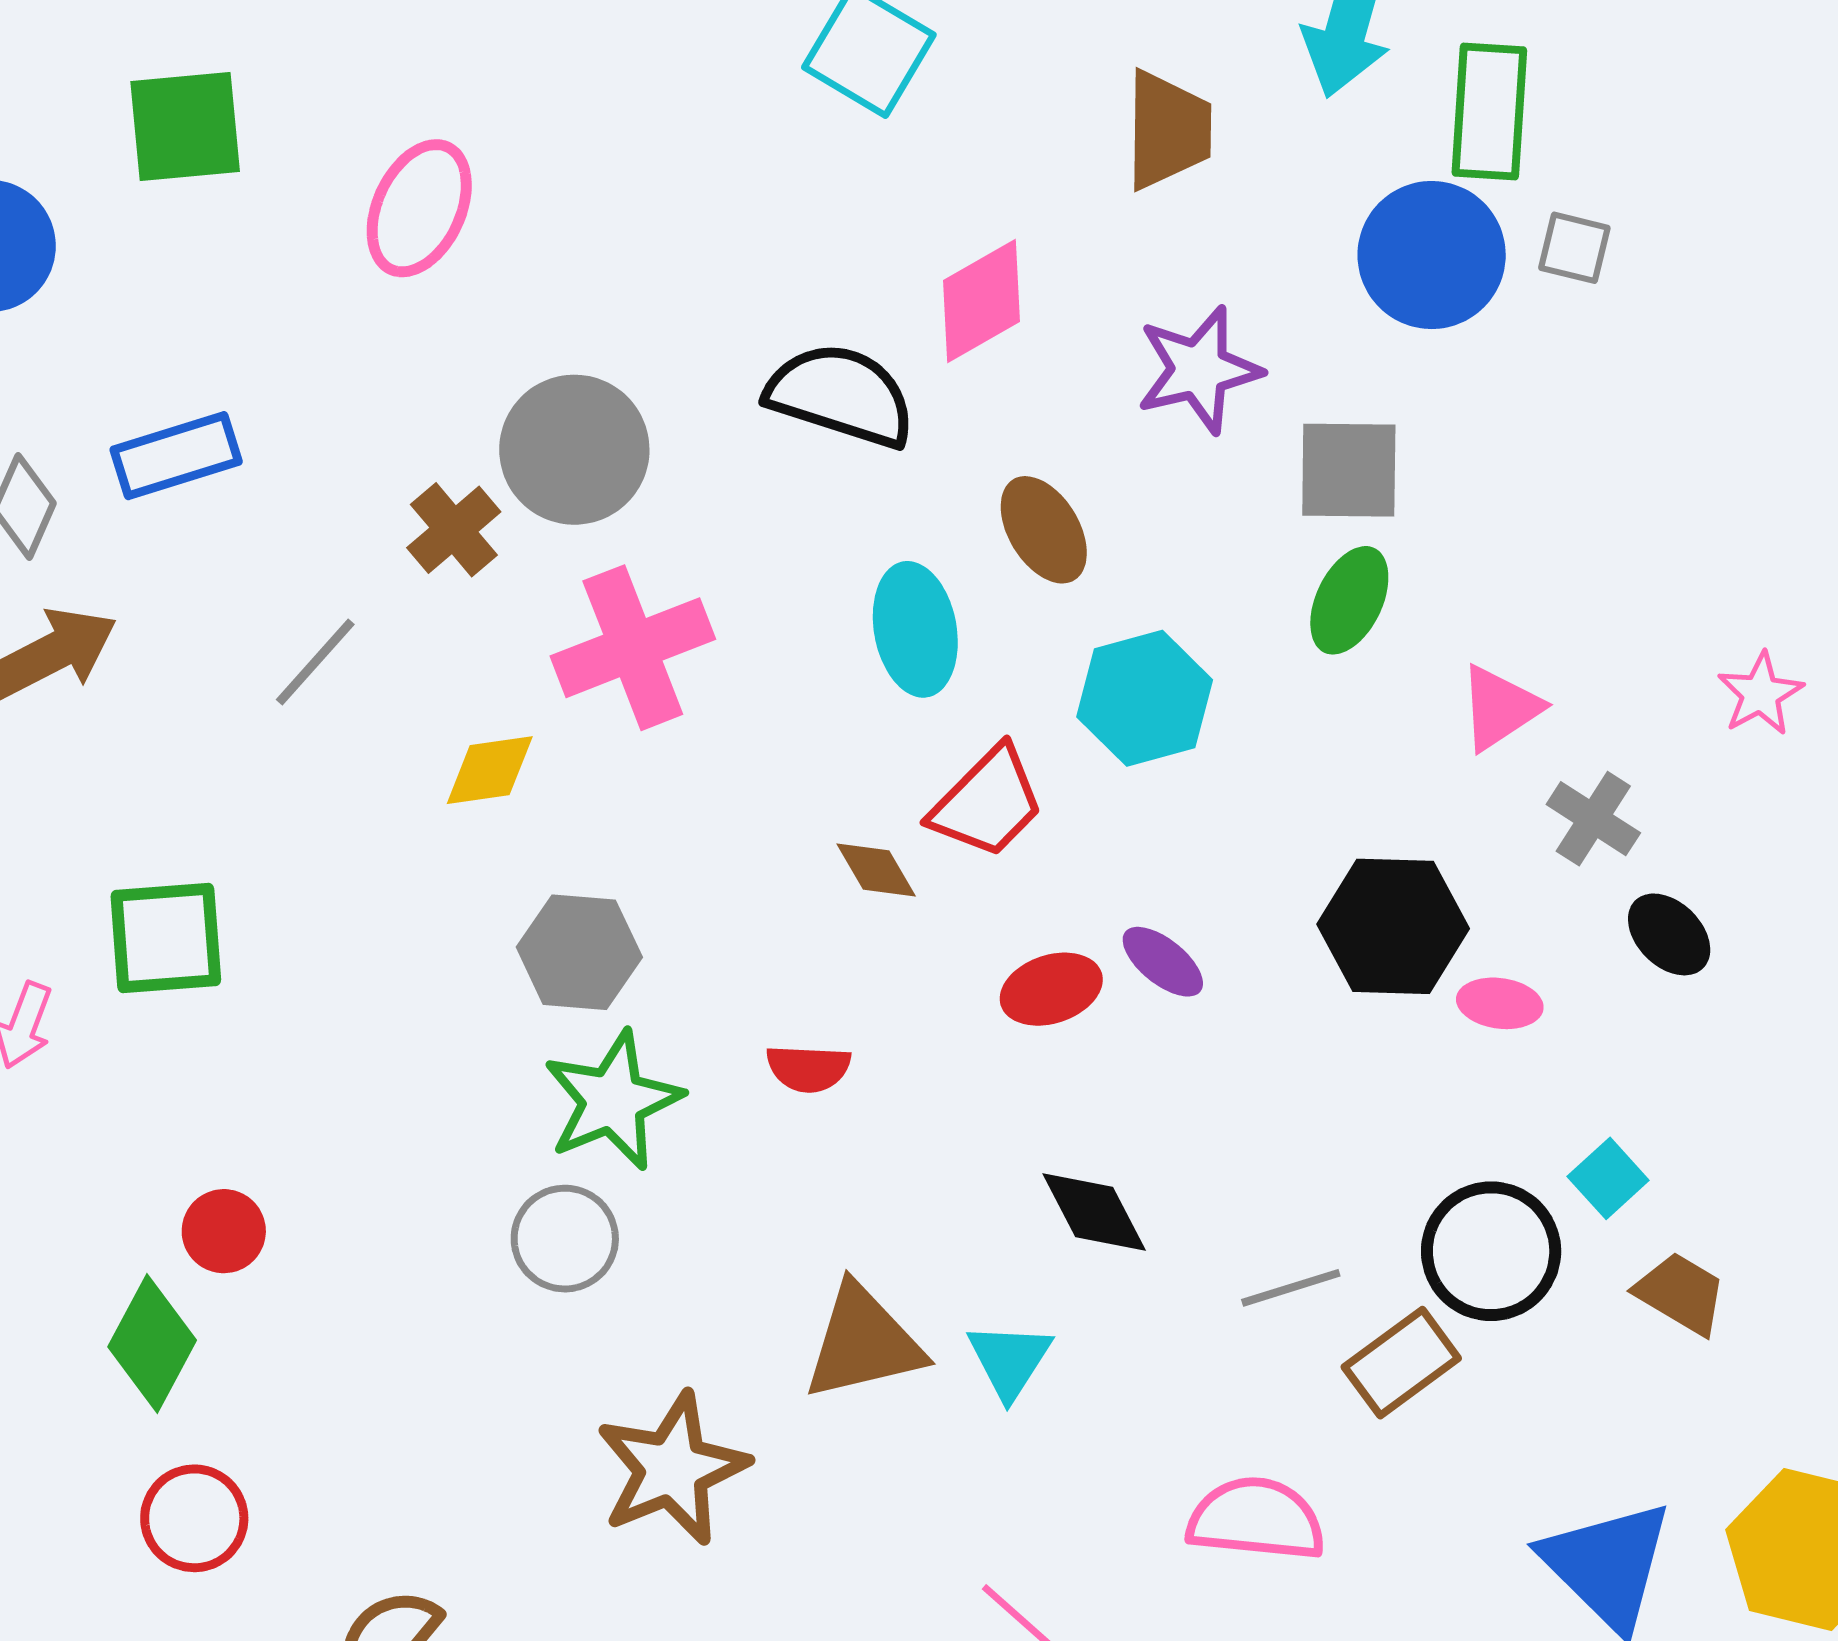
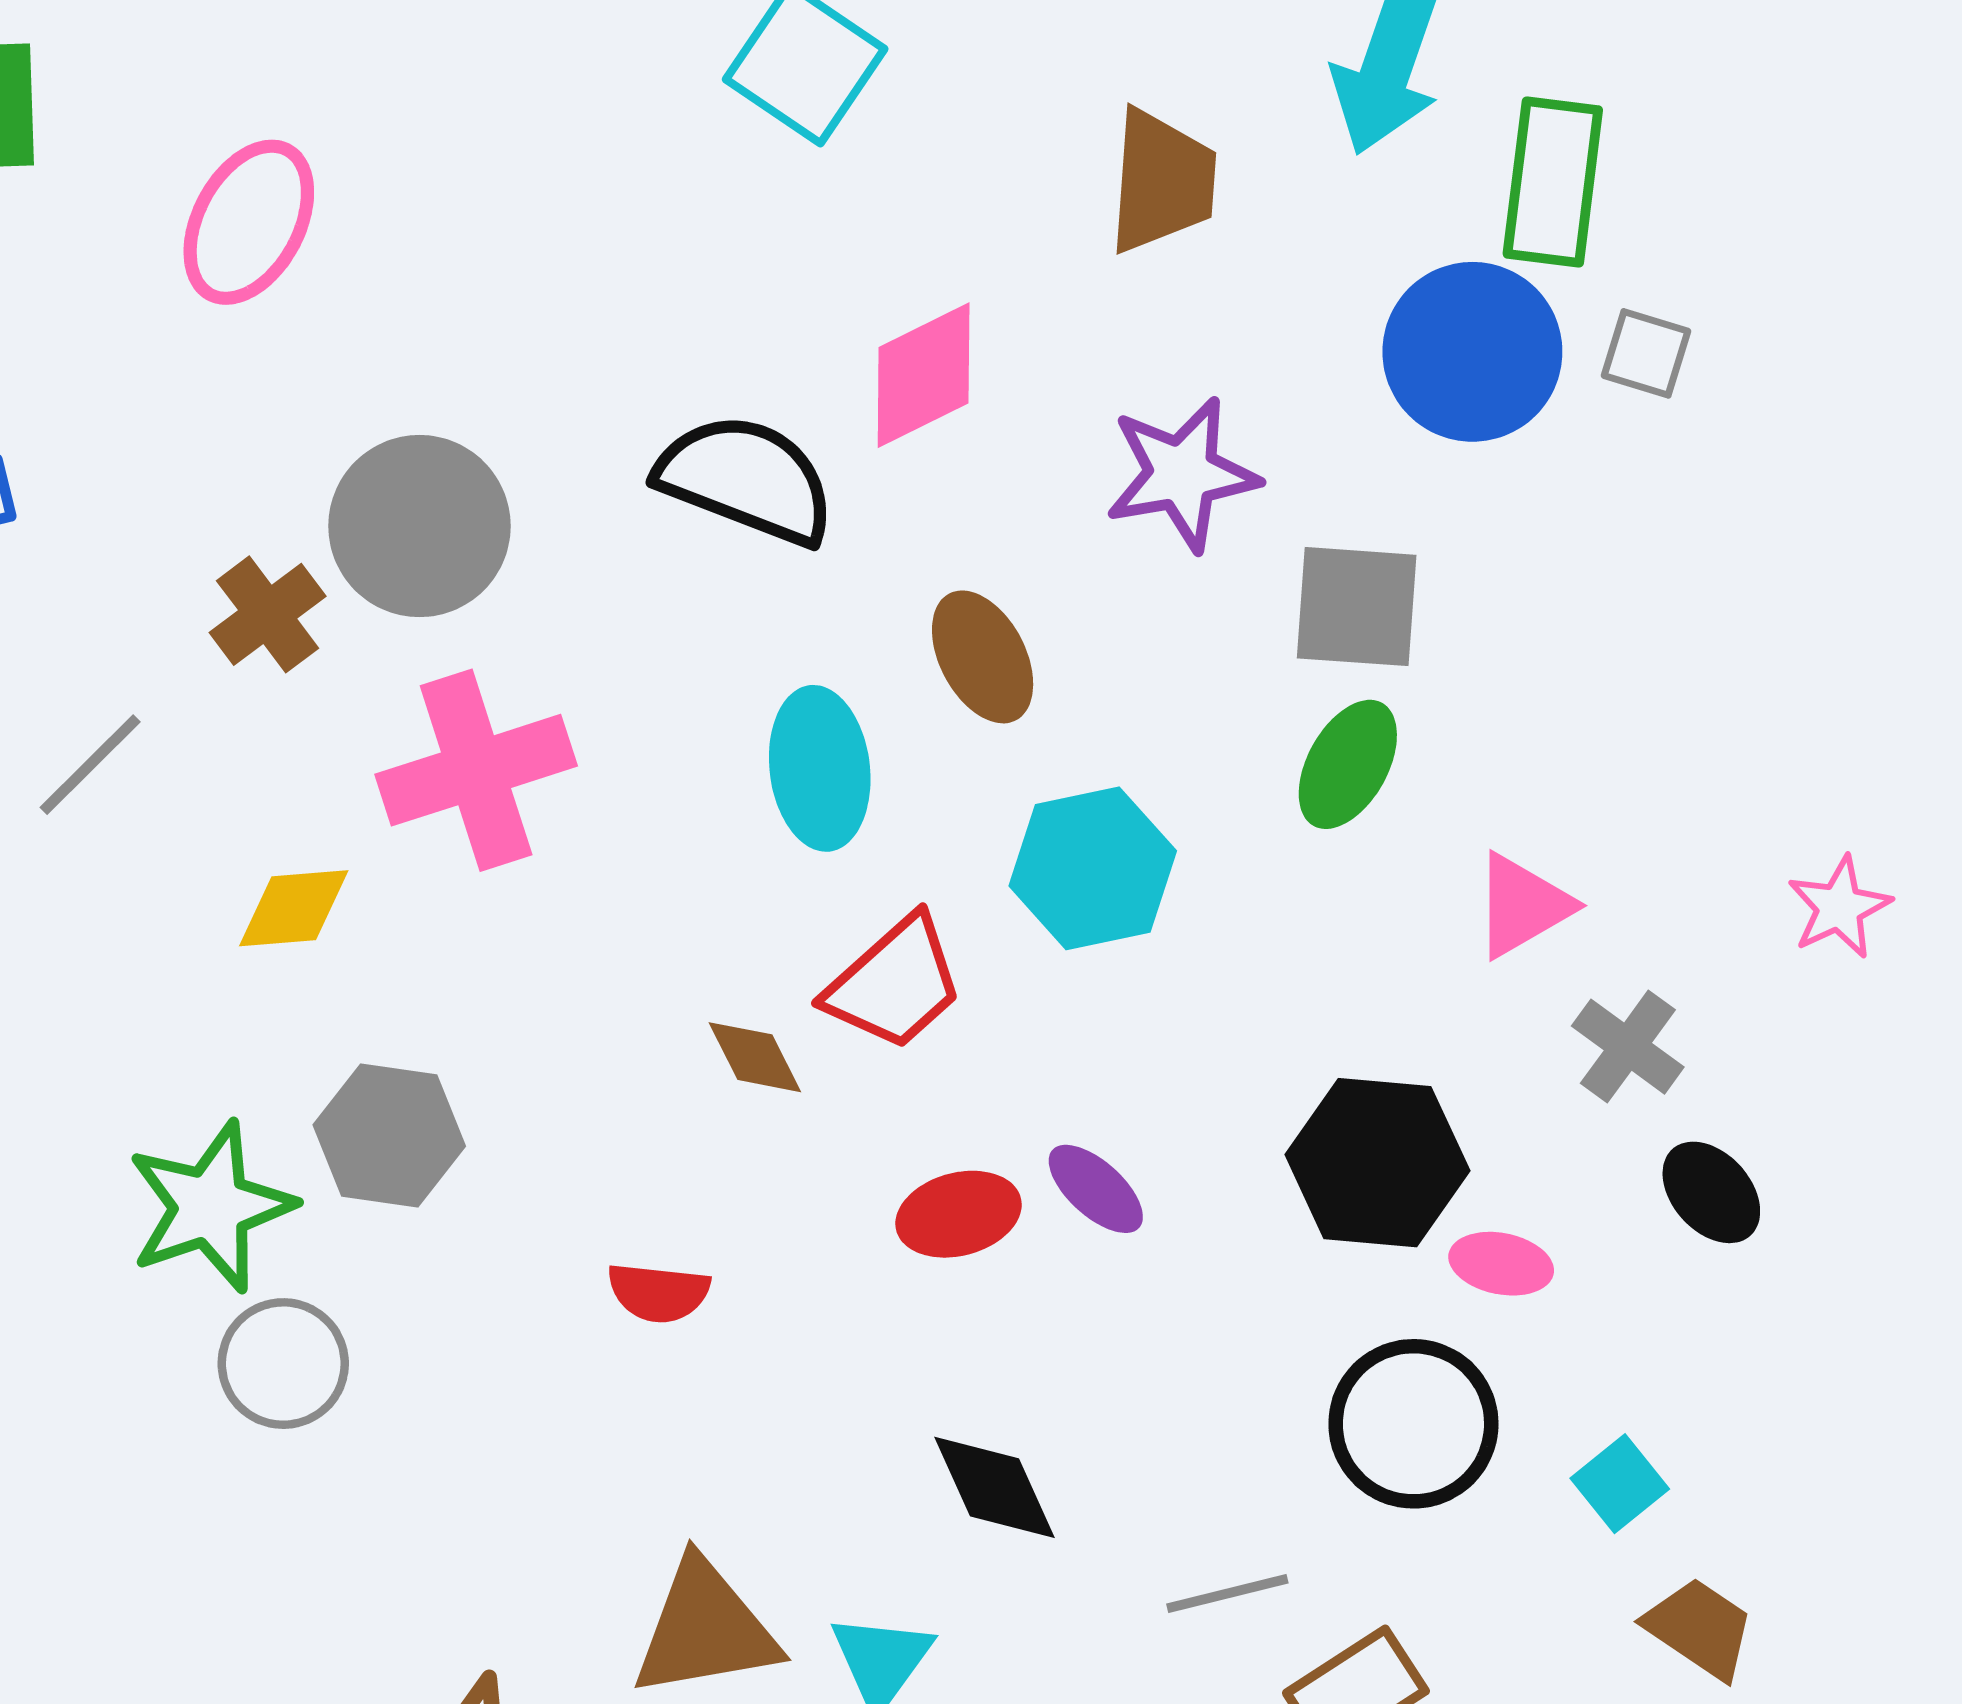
green star: (613, 1101) -> (211, 1207), moved
gray circle: (565, 1239) -> (283, 1364), moved
black circle: (1491, 1251) -> (1413, 1424), moved

